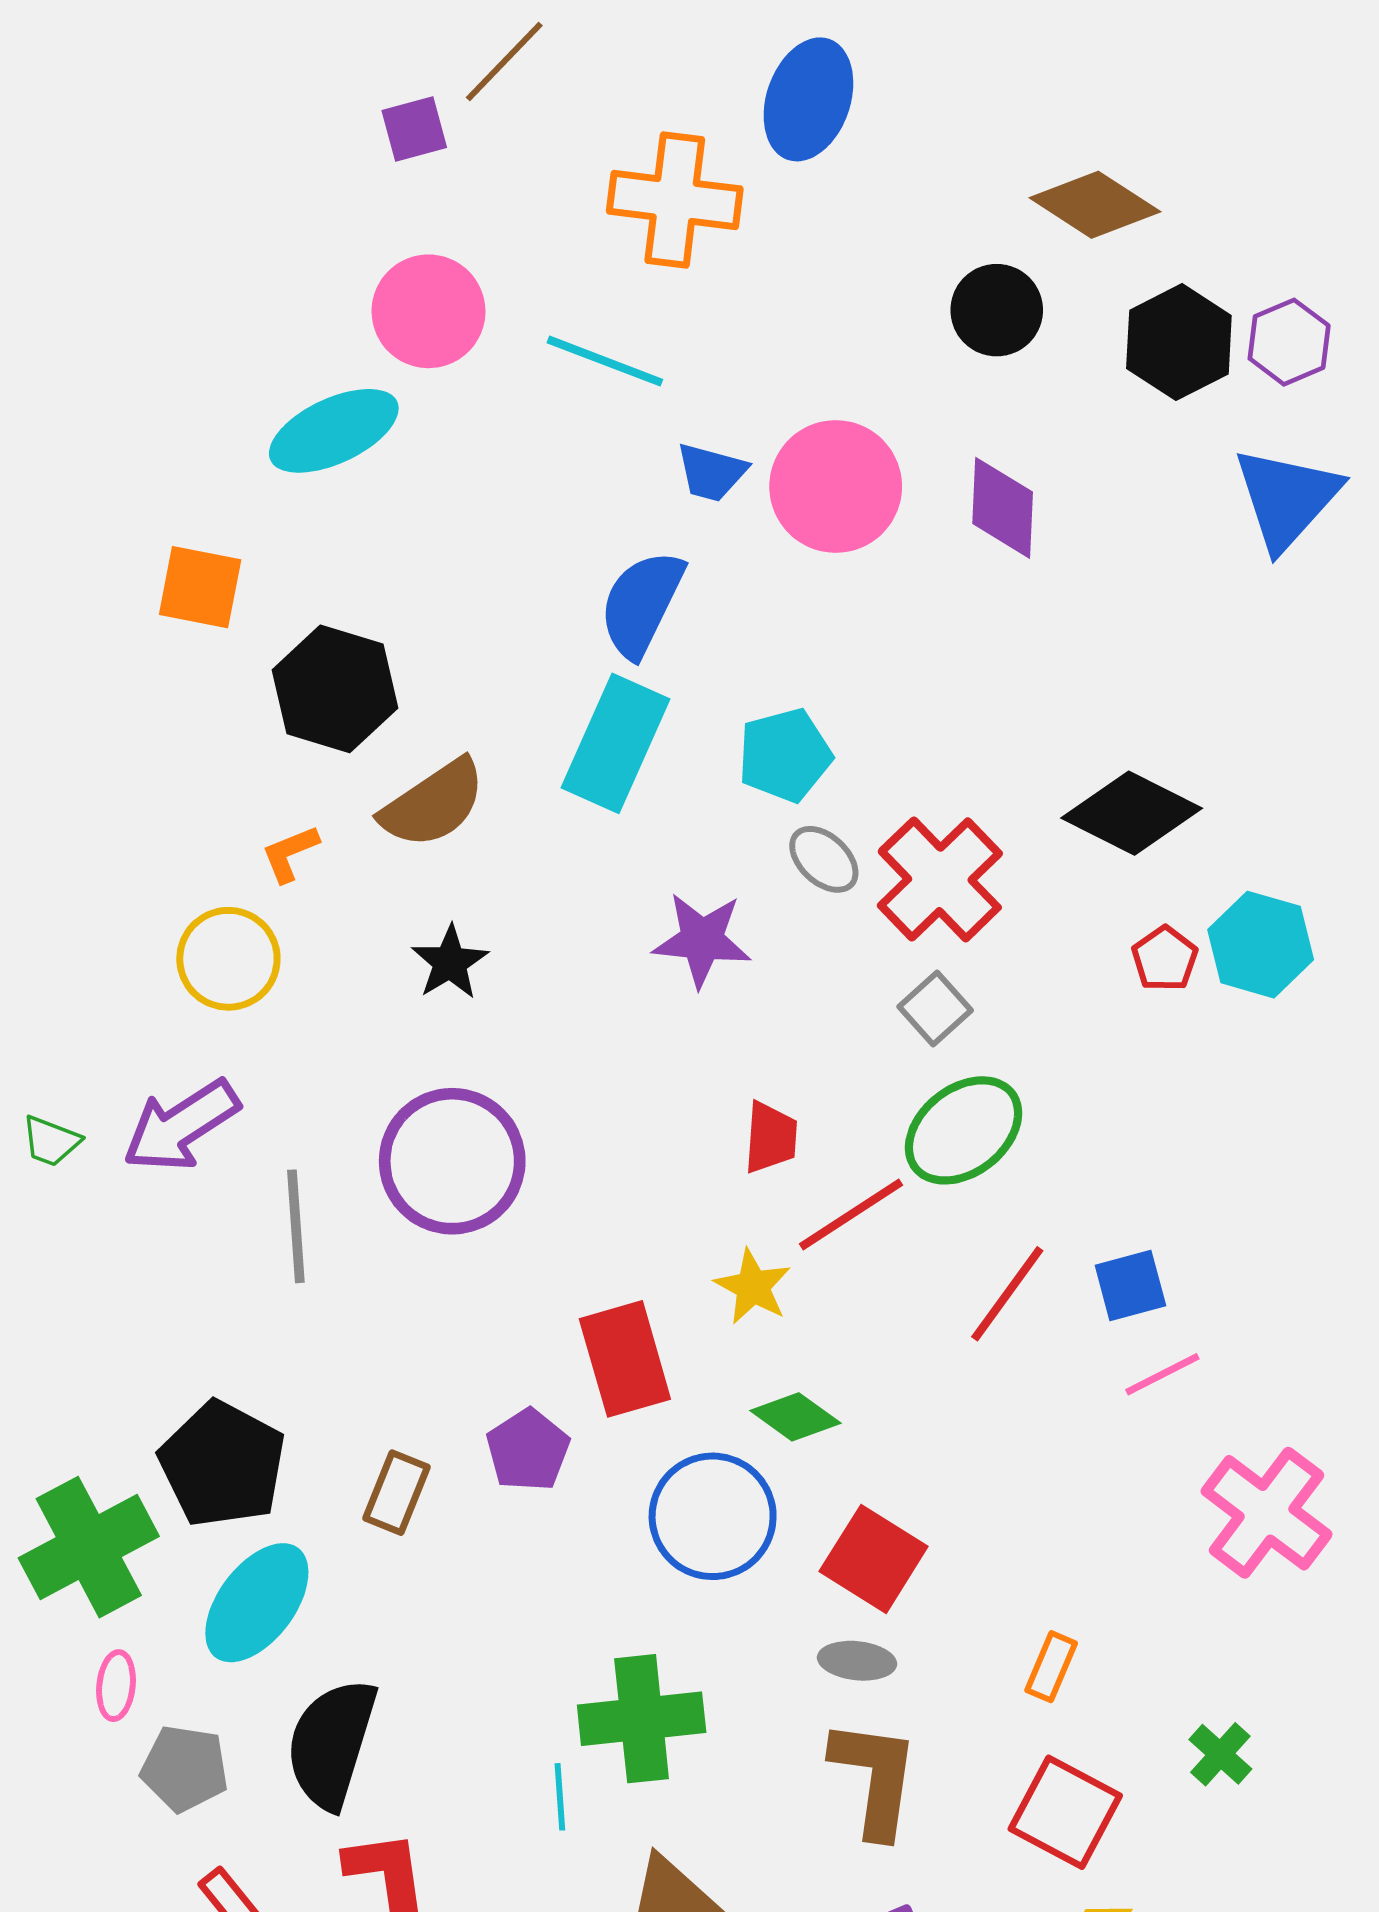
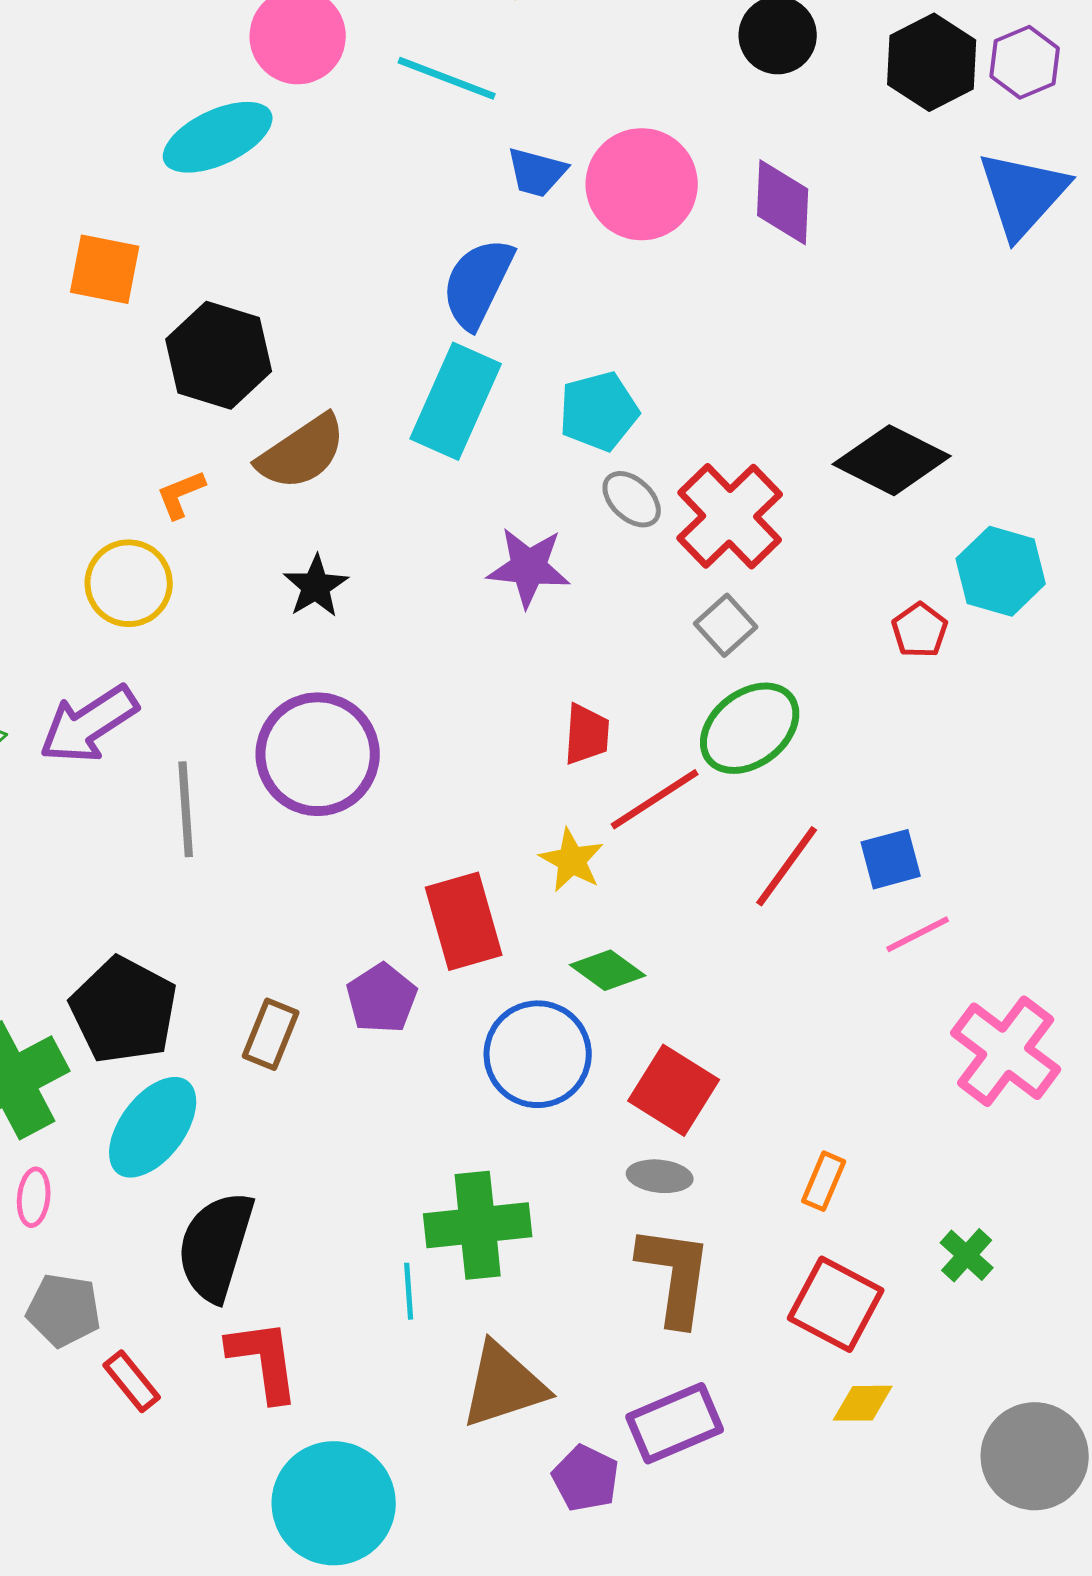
red pentagon: (1165, 959) -> (920, 630), moved
gray pentagon: (185, 1768) -> (64, 1310), moved

